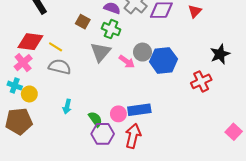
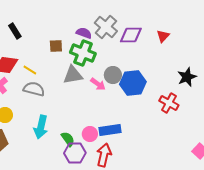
brown square: (83, 22) -> (56, 46), turned -32
green cross: (111, 29) -> (83, 53), size x1.4
gray triangle: (101, 52) -> (73, 75), turned 40
red cross: (201, 81) -> (169, 103), turned -36
cyan arrow: (67, 107) -> (41, 127), size x1.6

